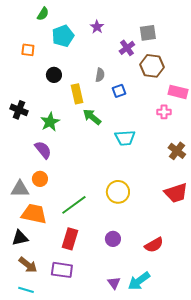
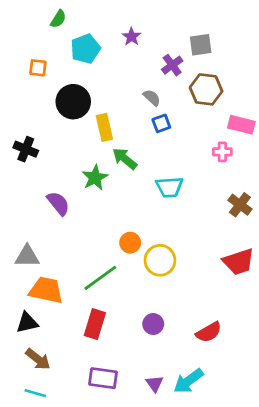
black circle: (54, 75) -> (73, 102), size x1.6
gray semicircle: (100, 75) -> (152, 98), moved, turned -56
green star: (50, 122) -> (95, 178), moved
orange circle: (40, 179) -> (130, 243), moved
purple rectangle: (62, 270) -> (103, 378), moved

